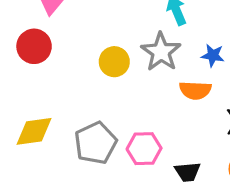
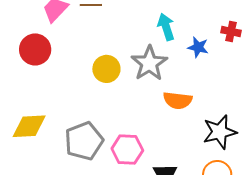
blue star: (213, 55) -> (198, 47), moved

